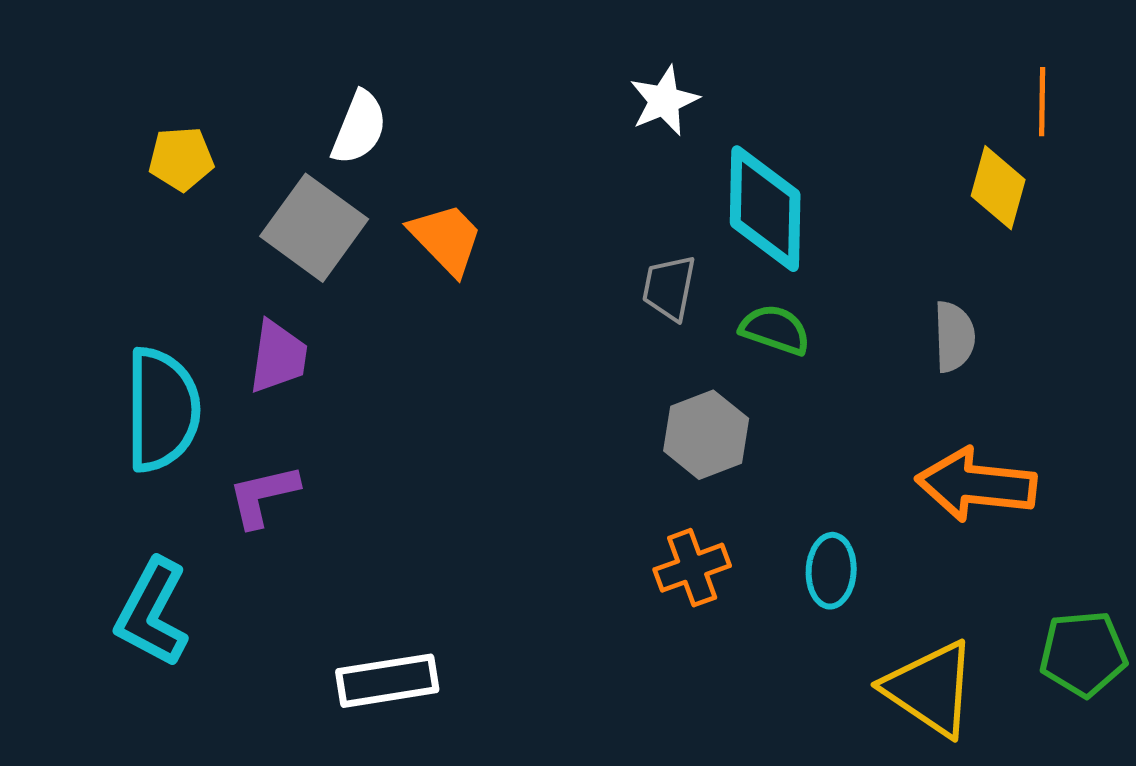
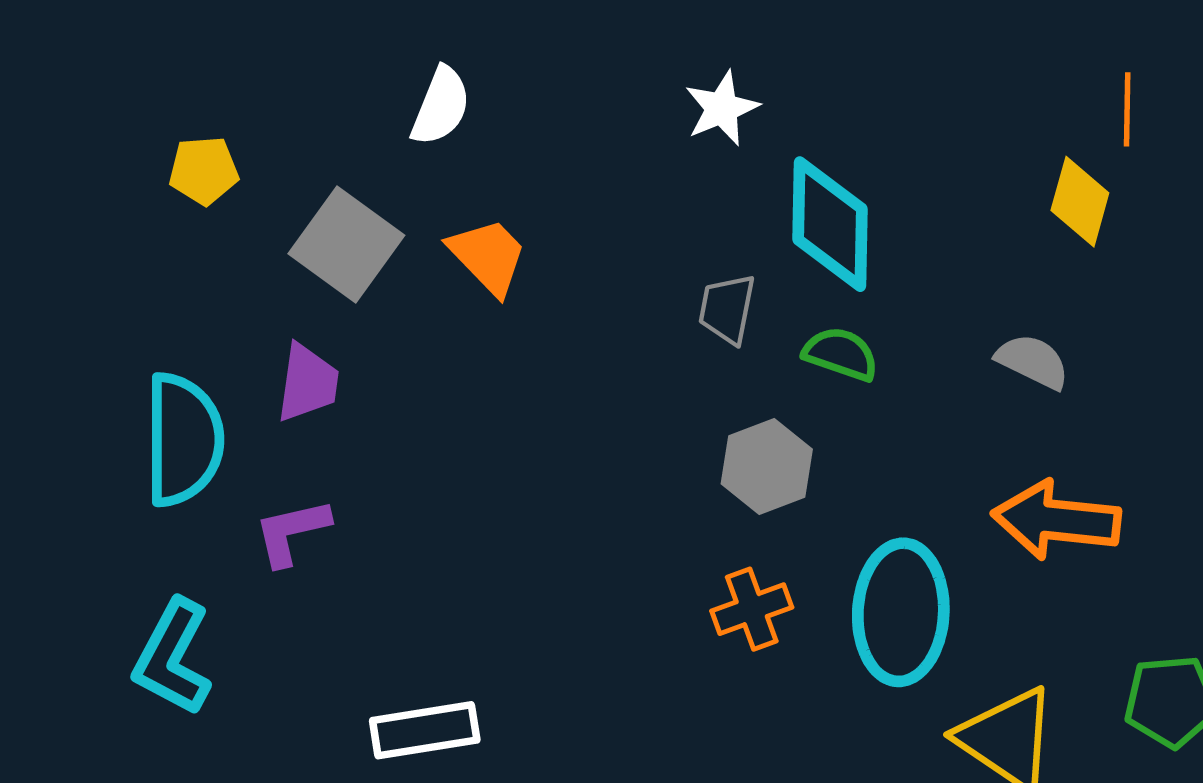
white semicircle: (359, 128) -> (441, 106), moved
gray semicircle: (954, 337) -> (1033, 361), turned -62
cyan ellipse: (831, 571) -> (901, 612), size x1.8

